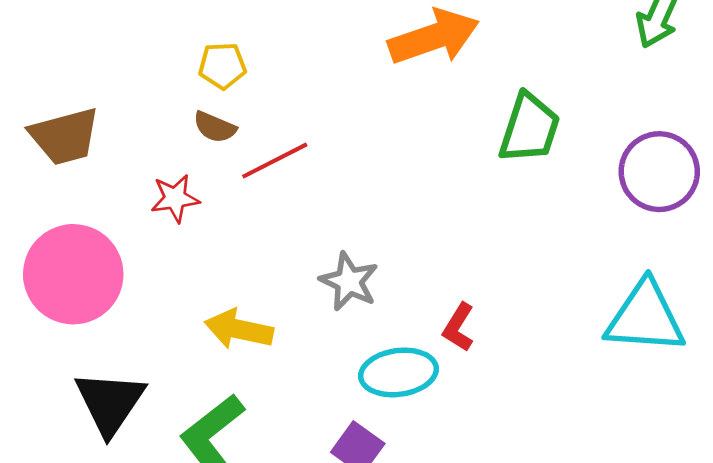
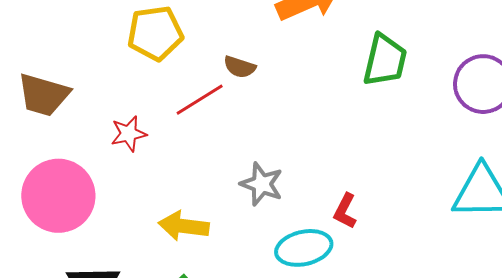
yellow pentagon: (222, 66) -> (155, 33), size x1.6
brown semicircle: (215, 127) -> (240, 67), moved
brown trapezoid: (65, 136) -> (44, 95), turned 36

